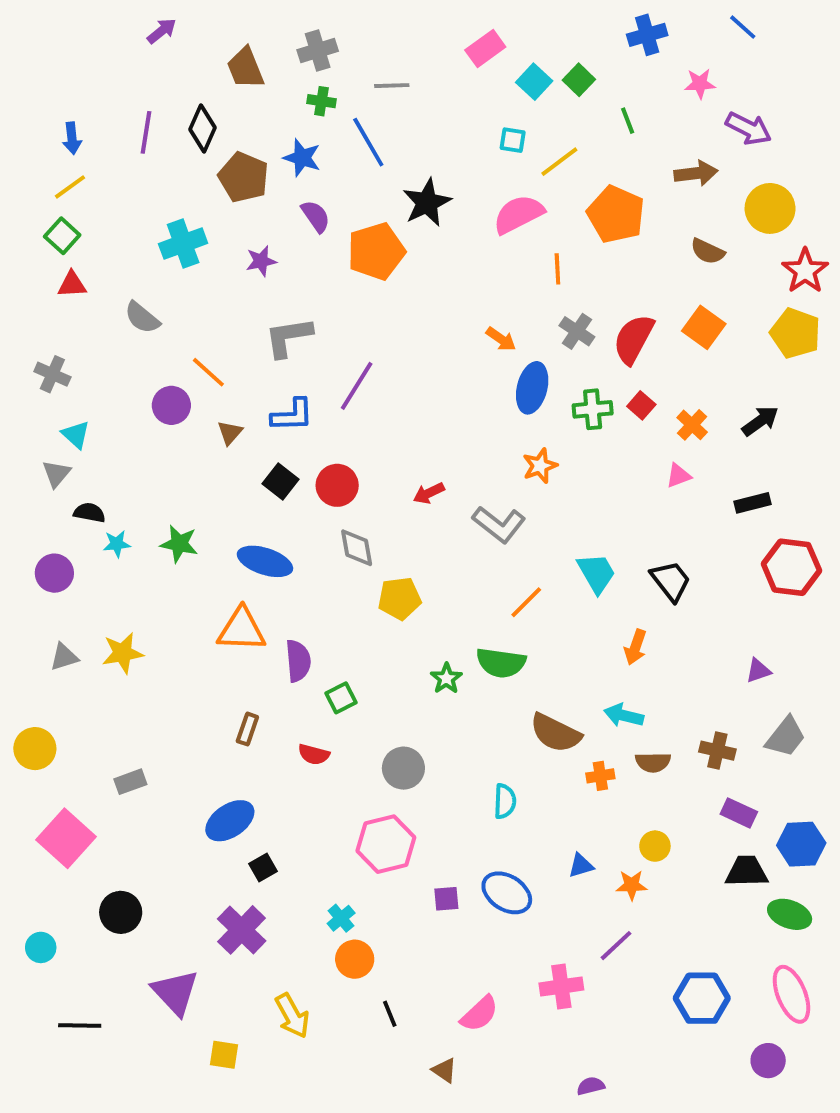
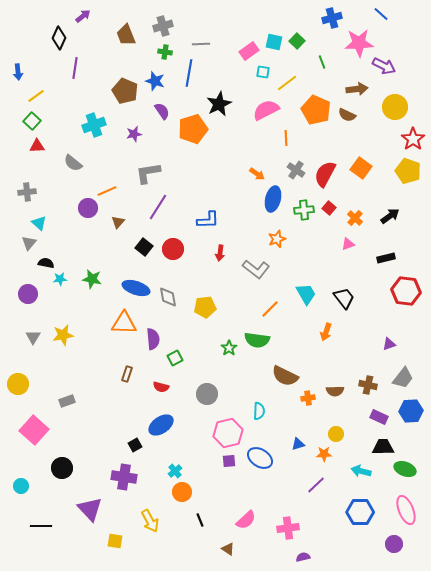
pink rectangle: (485, 49) -> (249, 51), moved
cyan square: (534, 82) -> (274, 42), turned -30
pink star: (700, 84) -> (359, 43), size x1.8
black diamond: (203, 128) -> (59, 38), moved
blue arrow: (72, 138) -> (18, 72), moved
blue line: (368, 142) -> (189, 73), turned 40
brown semicircle: (708, 251) -> (347, 115), moved
orange line: (208, 372) -> (107, 191), turned -66
gray cross: (52, 374) -> (27, 192), turned -30
purple line: (357, 386) -> (158, 207), moved
blue L-shape: (292, 415) -> (208, 220), moved
red arrow: (429, 493) -> (220, 253), turned -56
gray diamond: (357, 548) -> (168, 297), moved
gray triangle: (64, 657) -> (33, 337), turned -42
cyan arrow: (624, 715) -> (361, 471), moved
blue ellipse: (230, 821) -> (161, 425), moved
pink hexagon: (386, 844) -> (228, 433), moved
blue hexagon: (801, 844) -> (411, 411), moved
purple cross: (242, 930) -> (124, 477), turned -35
pink cross: (561, 986) -> (288, 528), moved

